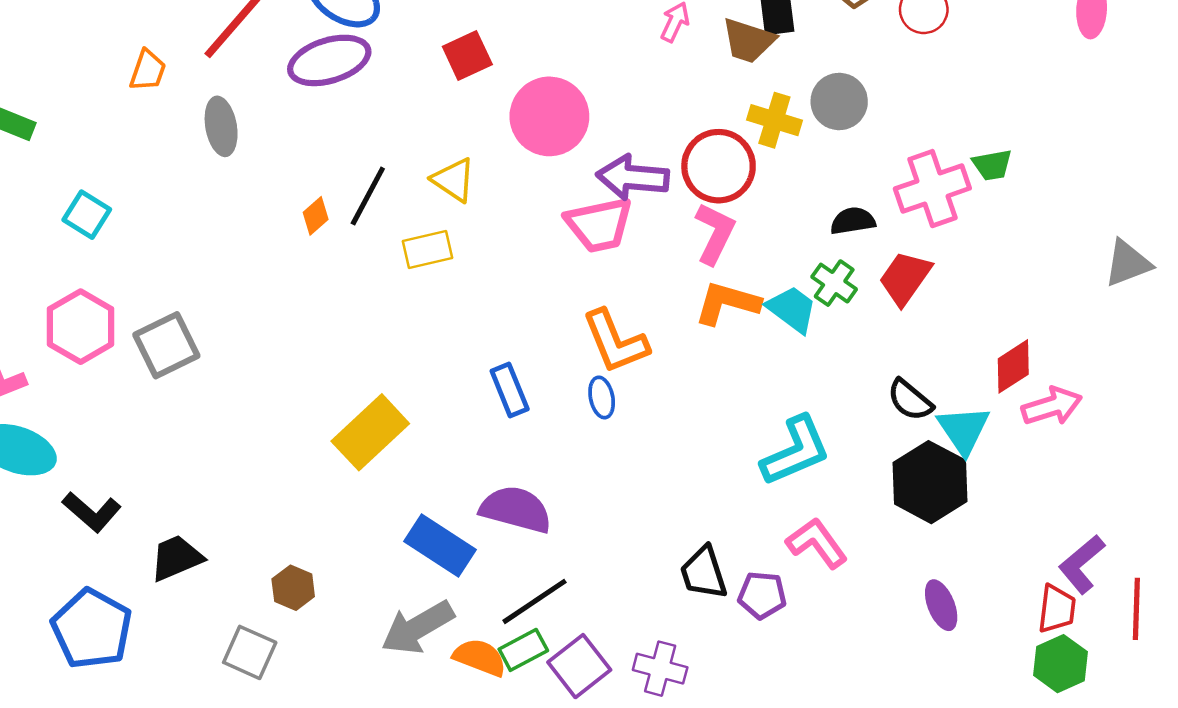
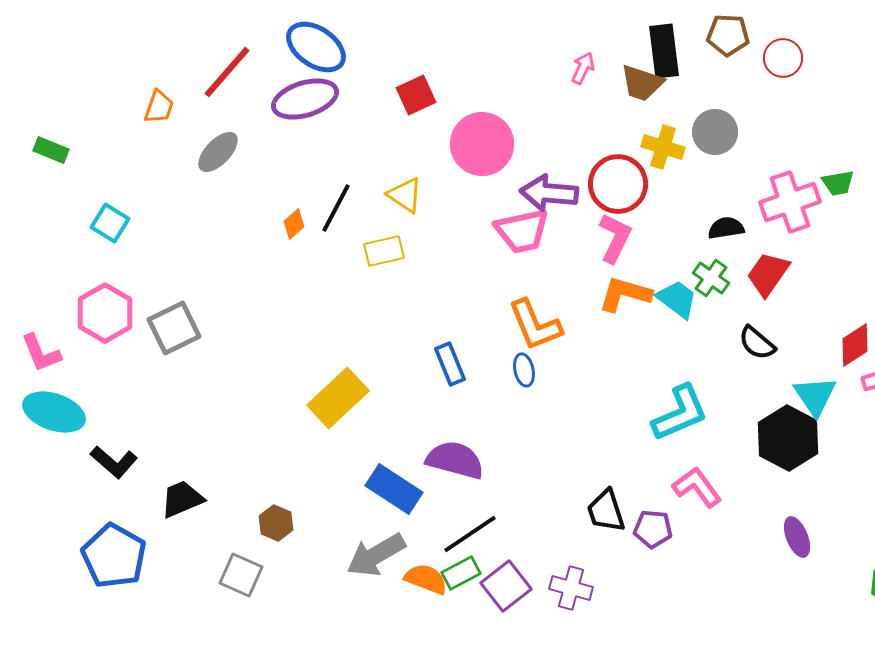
gray ellipse: (221, 126) -> (218, 152), turned 54
black semicircle: (910, 400) -> (757, 343), moved

